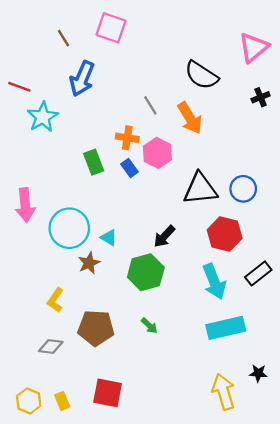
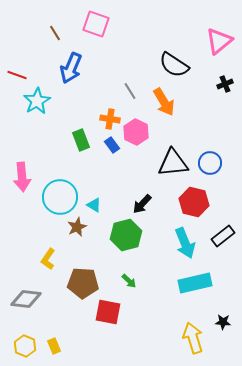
gray diamond: (51, 346) -> (26, 299), moved, size x1.4
red square: (108, 393) -> (108, 312), moved

